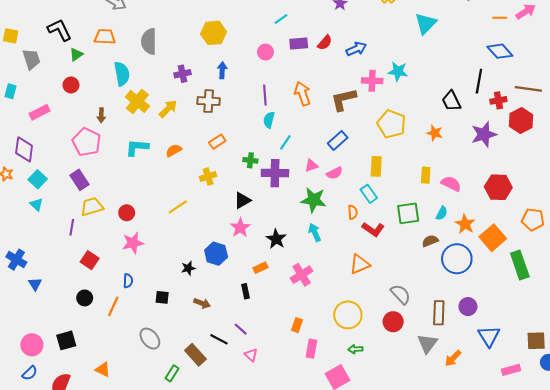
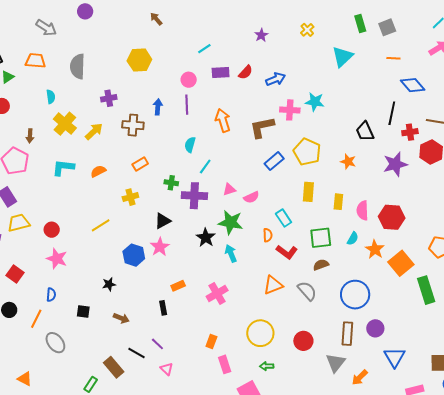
orange line: (500, 18) -> (393, 58), moved
blue arrow: (222, 70) -> (158, 107), moved
cyan semicircle: (122, 74) -> (51, 97), size x0.6
purple line: (265, 95) -> (187, 105), moved
blue rectangle: (338, 141) -> (274, 161), moved
yellow rectangle: (376, 166) -> (308, 192), moved
pink semicircle: (451, 184) -> (363, 210), turned -120
red hexagon: (498, 187) -> (392, 217), moved
black star: (276, 239) -> (206, 238), moved
brown semicircle: (430, 241) -> (321, 265), moved
pink star: (133, 243) -> (57, 259), turned 30
blue hexagon: (216, 254) -> (134, 255), moved
blue circle: (457, 259) -> (355, 295), moved
gray semicircle: (401, 294) -> (307, 291), moved
gray ellipse: (150, 339) -> (55, 343), moved
pink rectangle: (311, 349) -> (225, 364), turned -30

